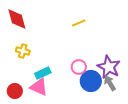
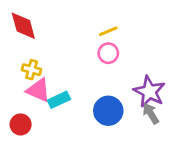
pink circle: (79, 67) -> (108, 53), moved
blue circle: (91, 81) -> (108, 111), moved
pink triangle: (39, 87) -> (38, 90), moved

